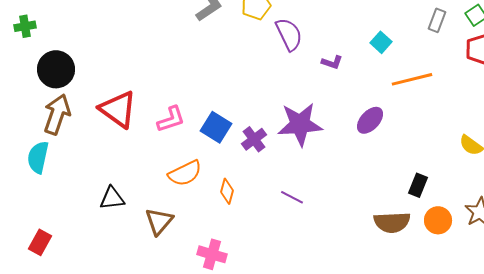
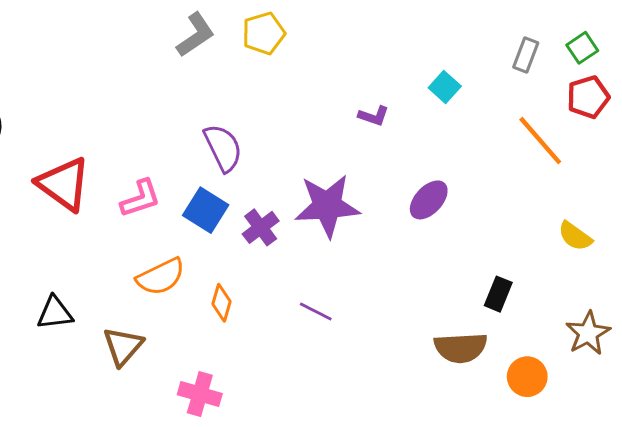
purple semicircle: (289, 34) -> (223, 148), moved
orange line: (412, 79) -> (540, 141), moved, turned 63
orange circle: (438, 220) -> (527, 377), moved

